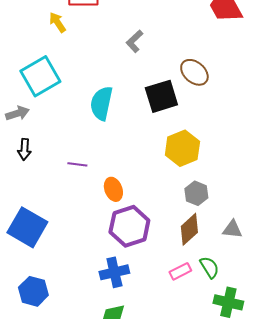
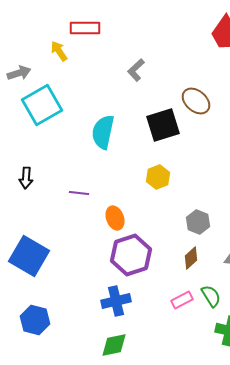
gray arrow: (17, 113) -> (19, 73), moved
yellow hexagon: (182, 148) -> (158, 177), moved, size x0.7
brown diamond: (189, 229) -> (191, 258), size x0.7

